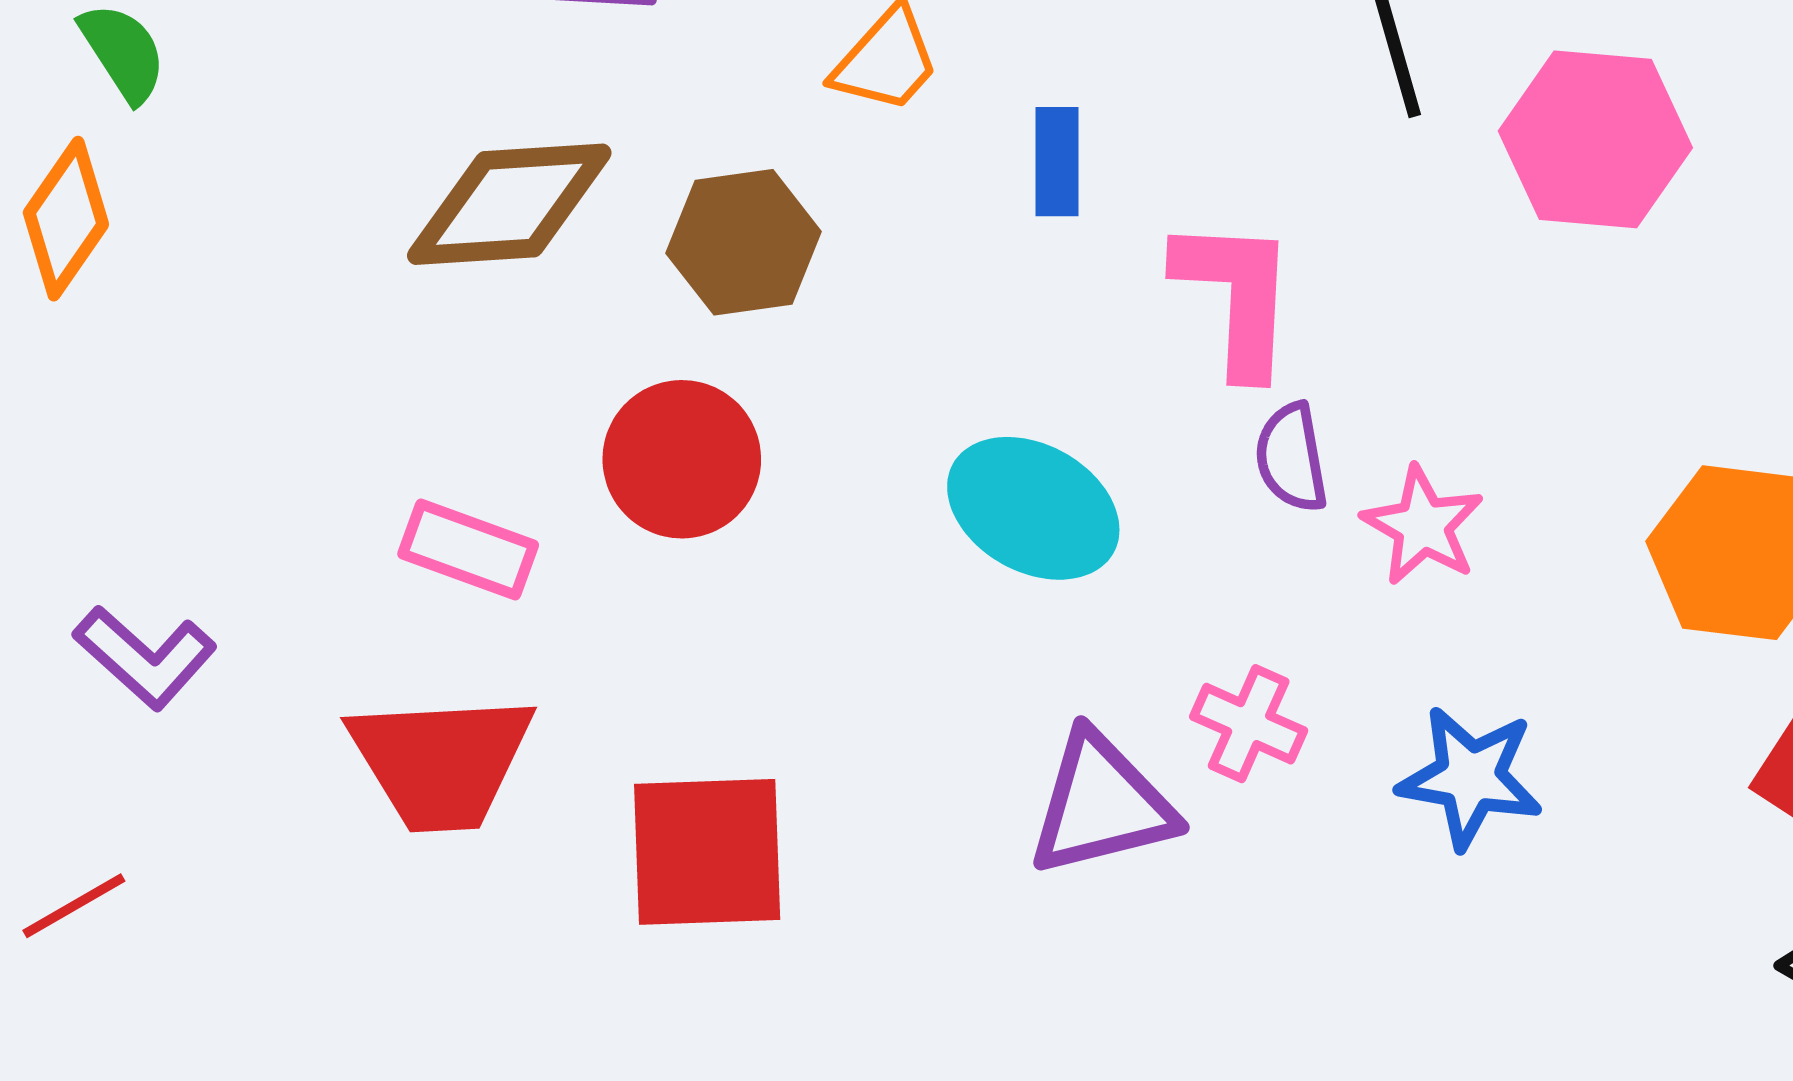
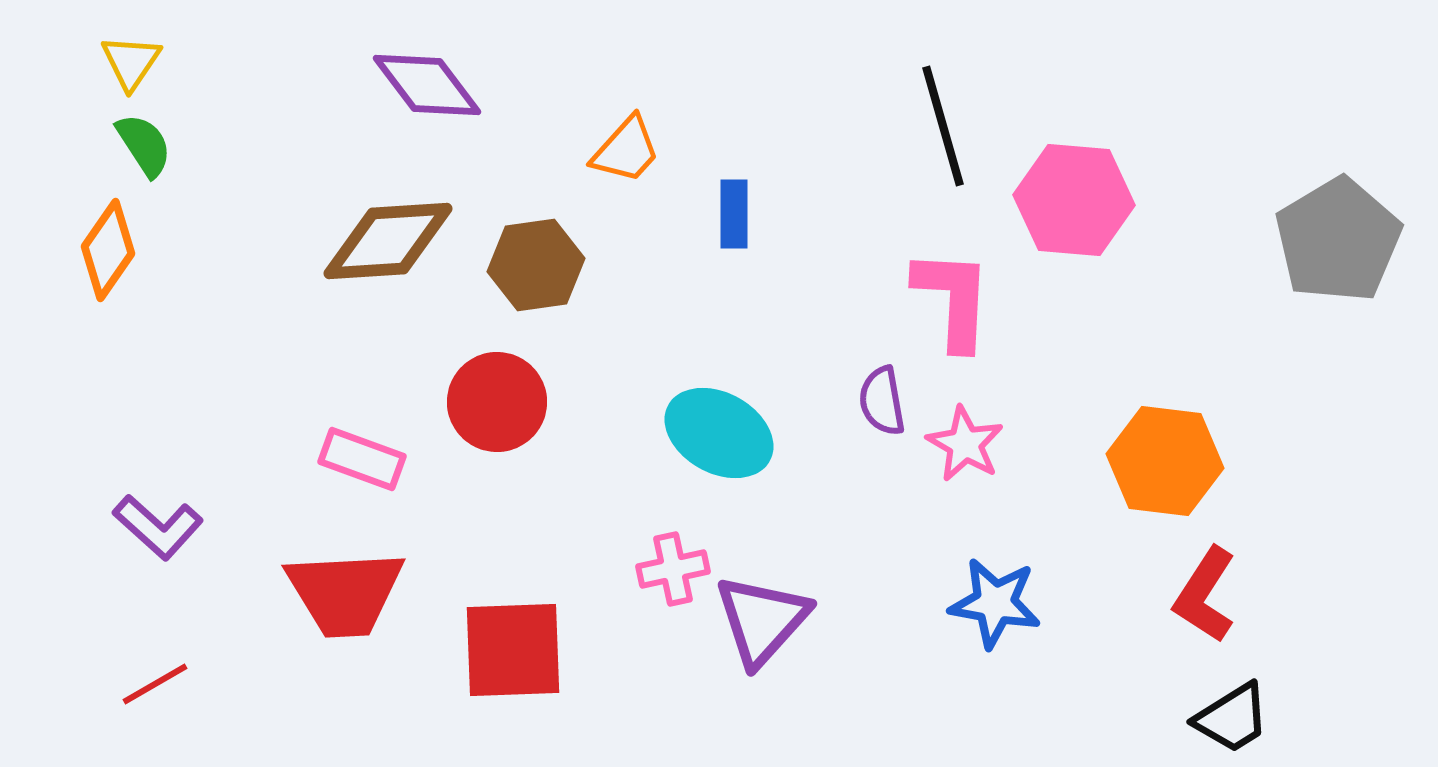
pink L-shape: (1236, 296) -> (953, 299), moved
pink cross: (1249, 724) -> (673, 569), moved, turned -36
purple triangle: (1101, 804) -> (762, 620), turned -34
red line: (74, 906) -> (155, 684), moved

